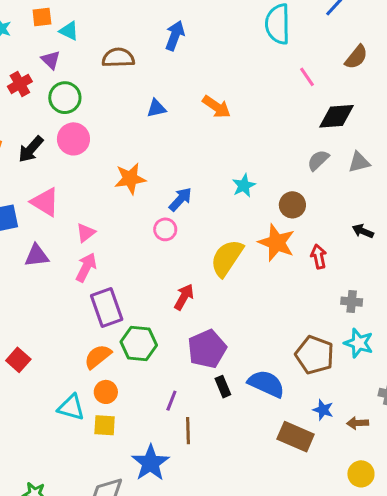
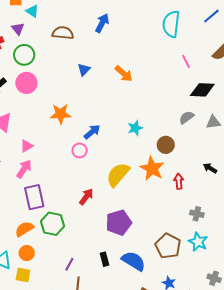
blue triangle: (156, 108) -> (84, 70), turned -40
purple pentagon: (207, 349) -> (119, 223), moved

